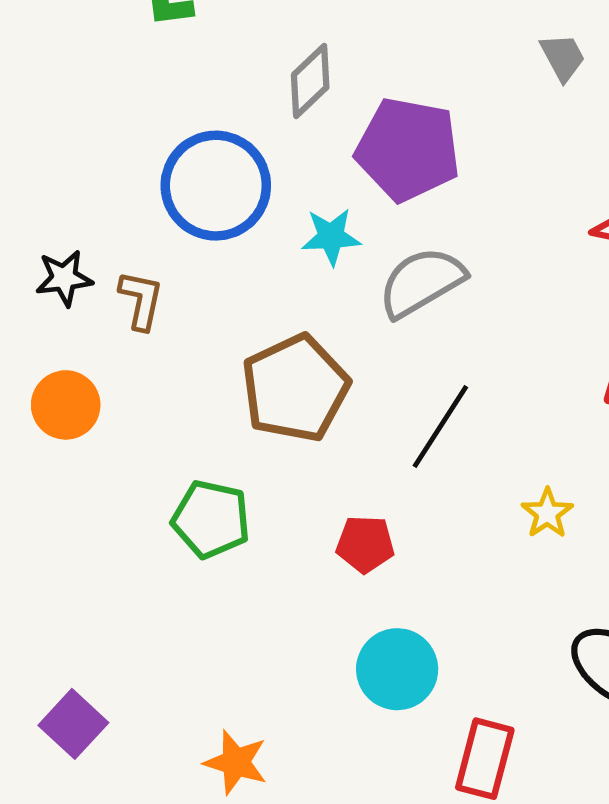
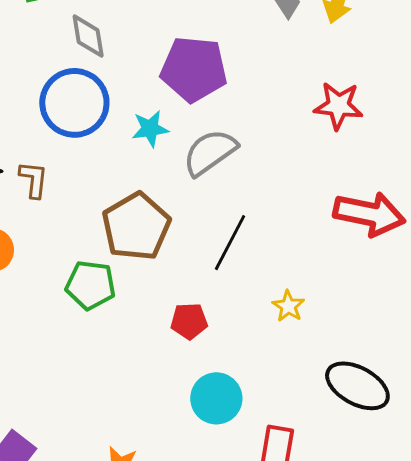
gray diamond: (310, 81) -> (88, 36), moved, turned -51
yellow star: (547, 513) -> (288, 306), moved
green pentagon: (211, 519) -> (91, 285), moved

